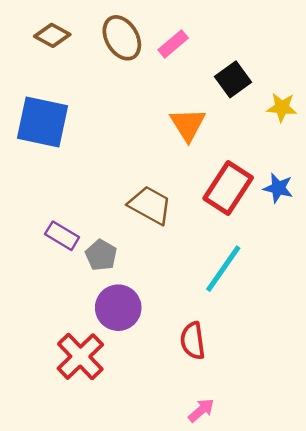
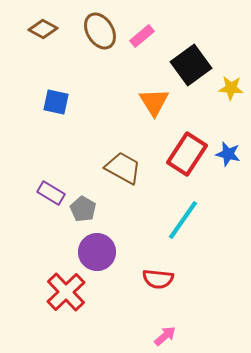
black square: (233, 79) -> (191, 65), size x1.4
blue square: (42, 122) -> (56, 102), moved, size x0.6
red semicircle: (193, 341) -> (158, 279), turned -76

